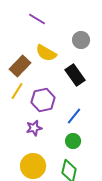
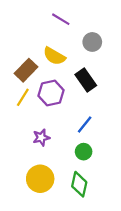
purple line: (37, 19) -> (61, 19), moved
purple hexagon: (43, 100) -> (51, 93), moved

